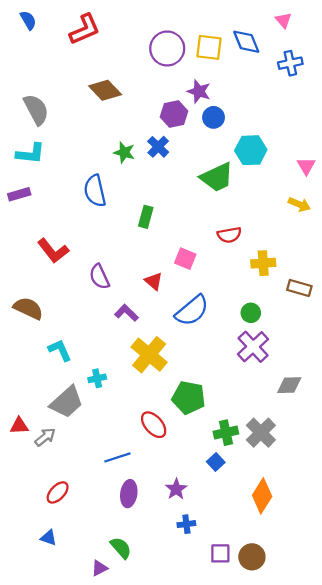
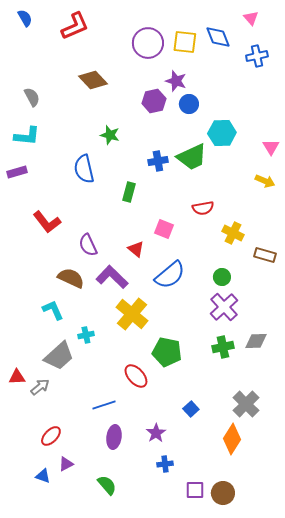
gray semicircle: (36, 109) -> (32, 97), size x0.7
blue cross: (158, 147) -> (158, 161), moved, turned 36
yellow cross: (263, 263) -> (233, 233), turned 30
brown semicircle: (28, 308) -> (71, 278), moved
purple L-shape: (127, 313) -> (112, 277), size x1.5
green cross: (226, 433) -> (223, 347), moved
gray cross: (261, 433) -> (246, 404), moved
purple triangle: (99, 568) -> (66, 464), moved

